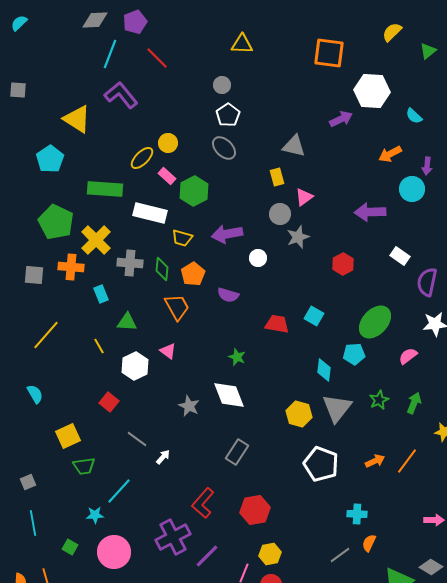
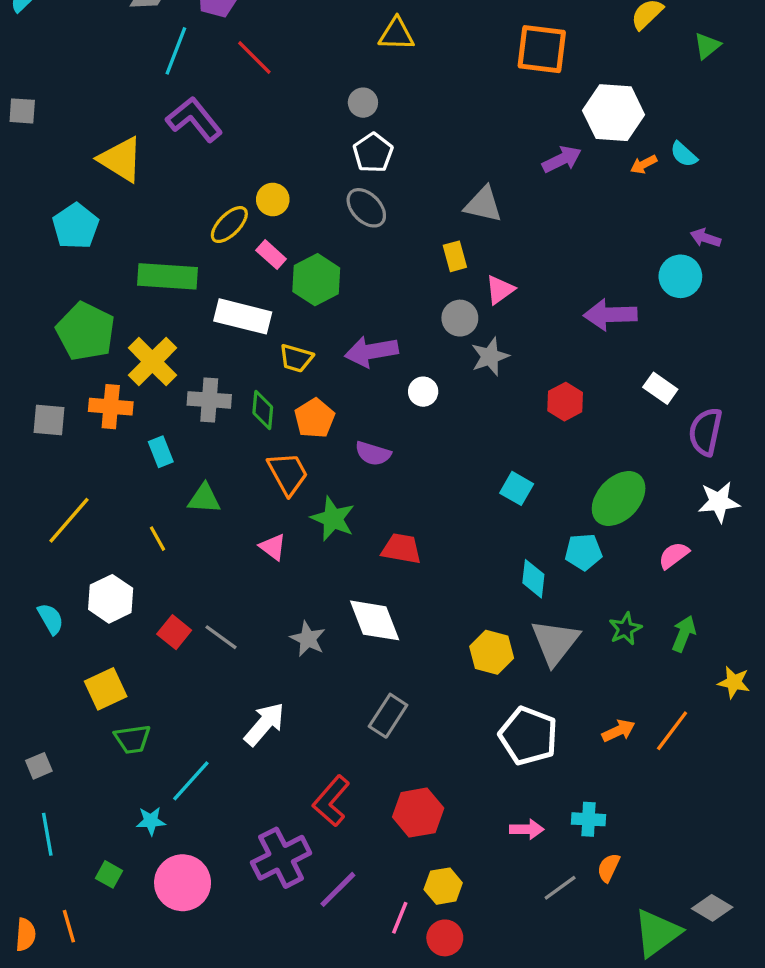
orange arrow: (390, 154) -> (644, 164), moved, size x0.7
purple arrow: (427, 166) -> (705, 238), turned 102
red trapezoid: (277, 324) -> (401, 549), moved
green star: (237, 357) -> (333, 519), moved, size x1.5
white hexagon: (135, 366) -> (111, 599), moved
gray line: (137, 439) -> (221, 637), moved
white arrow: (163, 457) -> (264, 724), size x1.8
pink arrow: (434, 520) -> (527, 829), moved

